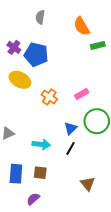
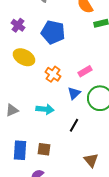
blue pentagon: (36, 55) -> (53, 32), moved
blue triangle: (70, 128) -> (74, 93), moved
cyan arrow: (41, 144) -> (45, 109), moved

